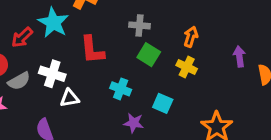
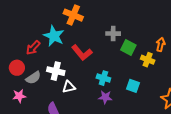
orange arrow: (191, 37) -> (161, 44), moved
red L-shape: (92, 50) -> (82, 53), turned -30
green square: (149, 55) -> (128, 47), moved
purple star: (134, 123) -> (105, 97), moved

